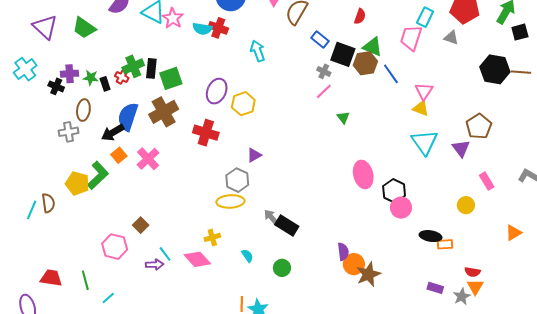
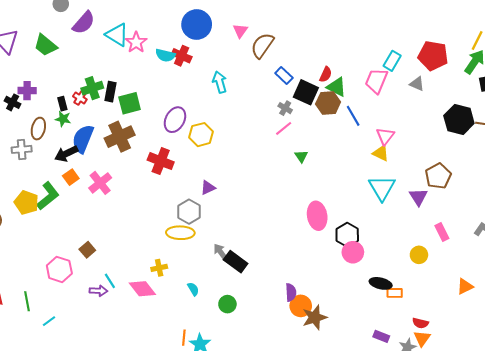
red semicircle: (360, 16) -> (326, 74), moved
green star: (91, 78) -> (63, 119), moved

